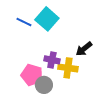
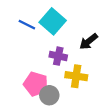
black arrow: (84, 49) -> (89, 41), moved
purple cross: (52, 60) -> (58, 56), moved

